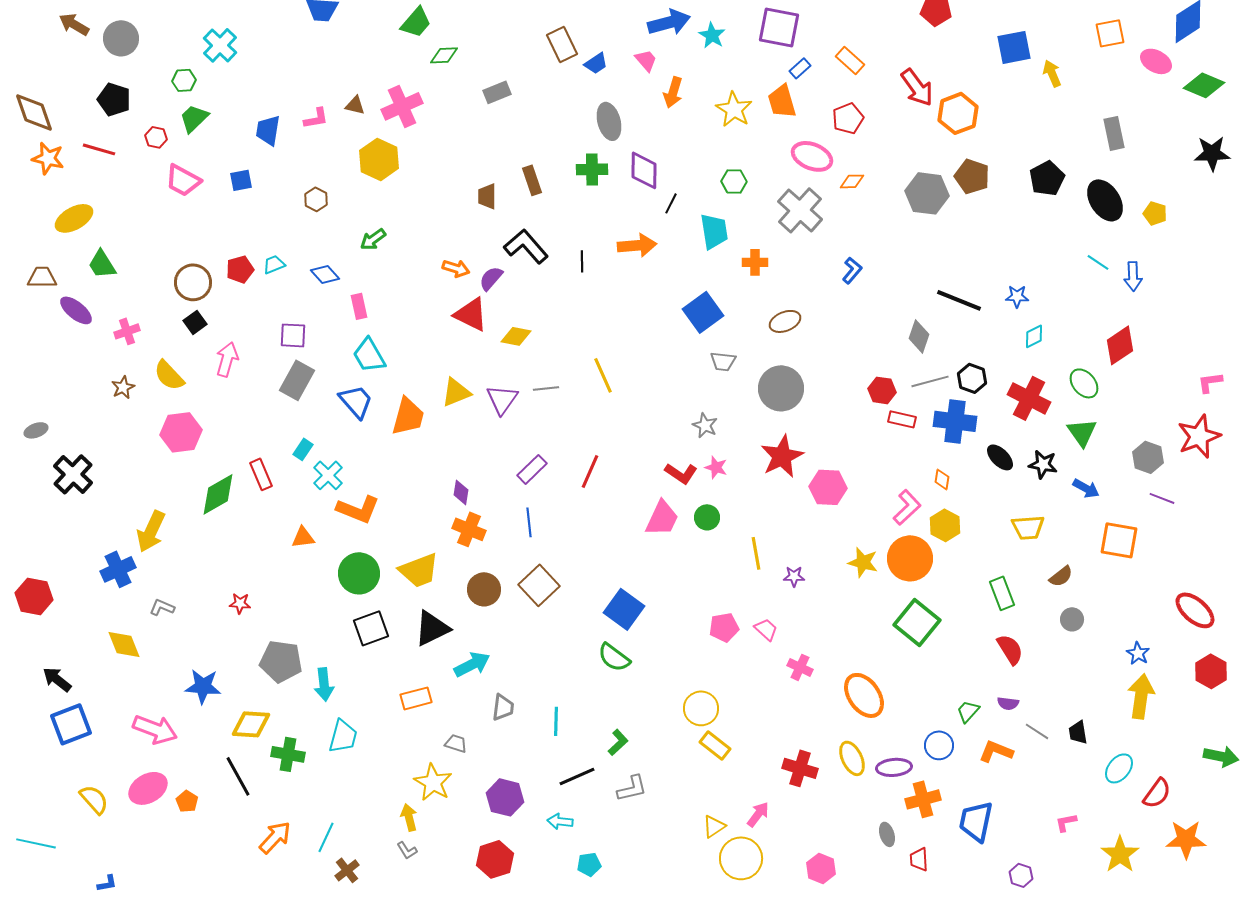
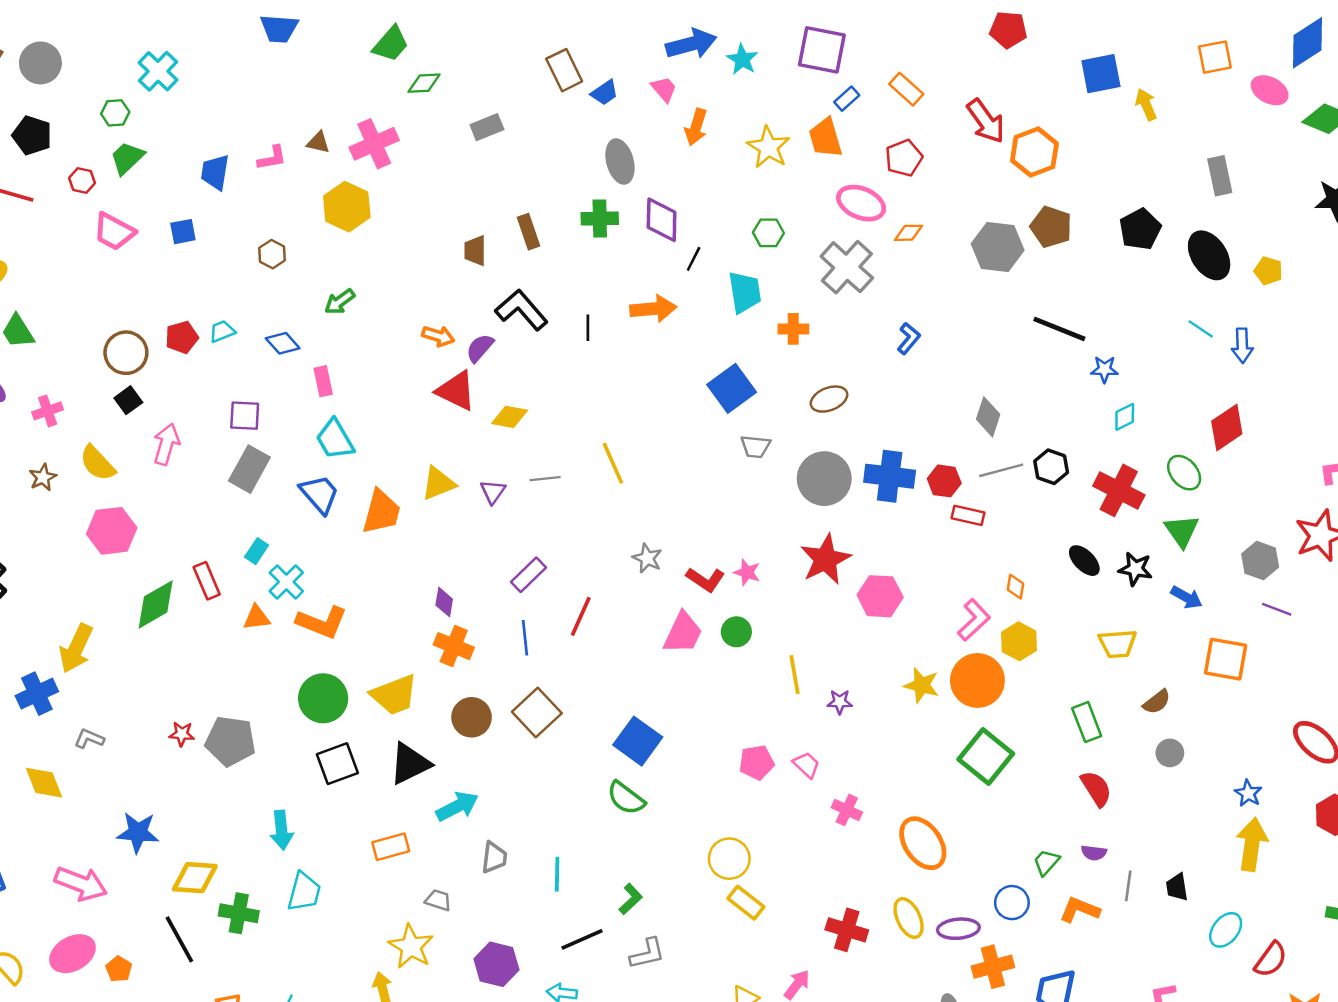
black line: (959, 300) -> (1059, 329), moved
purple triangle: (502, 399) -> (493, 492), size x0.7
blue cross: (955, 421) -> (890, 476), moved
gray star: (705, 425) -> (647, 558), moved
red line: (590, 471) -> (581, 616), moved
orange triangle: (303, 537) -> (257, 618), moved
gray pentagon: (281, 661) -> (230, 741), moved
gray line: (1037, 731) -> (1128, 886), turned 65

